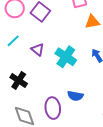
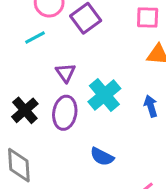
cyan line: (13, 41) -> (35, 37), moved
purple ellipse: (53, 108) -> (65, 113), moved

